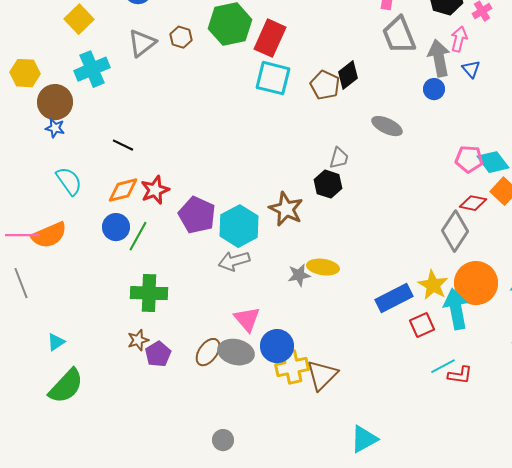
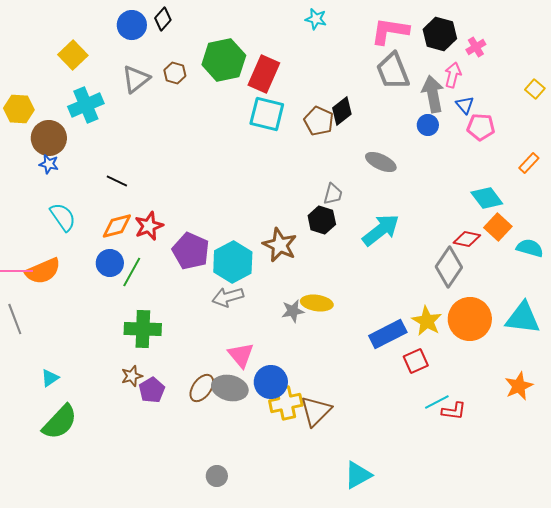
pink pentagon: (469, 159) -> (481, 127), moved
cyan arrow: (456, 309) -> (381, 230), moved, turned 63

